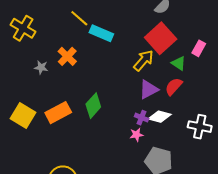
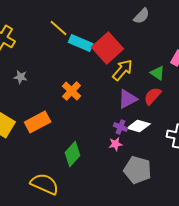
red square: (161, 38) -> (108, 48), moved
orange cross: (67, 56) -> (72, 91), moved
green diamond: (93, 106) -> (73, 154), moved

